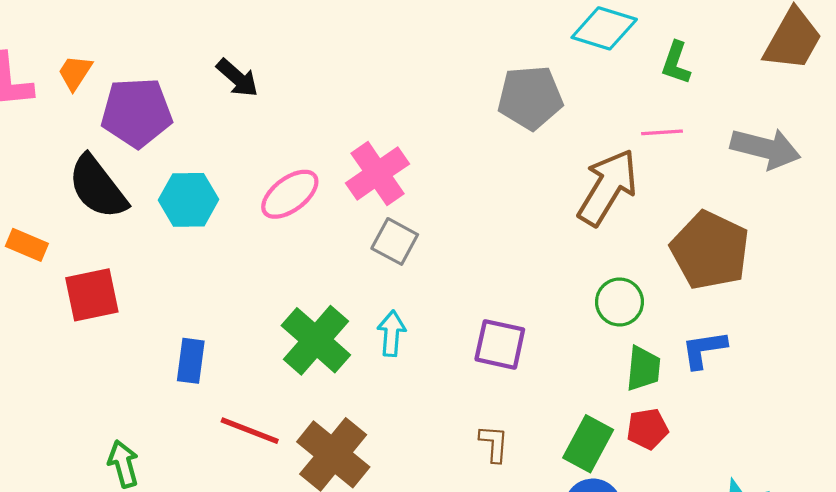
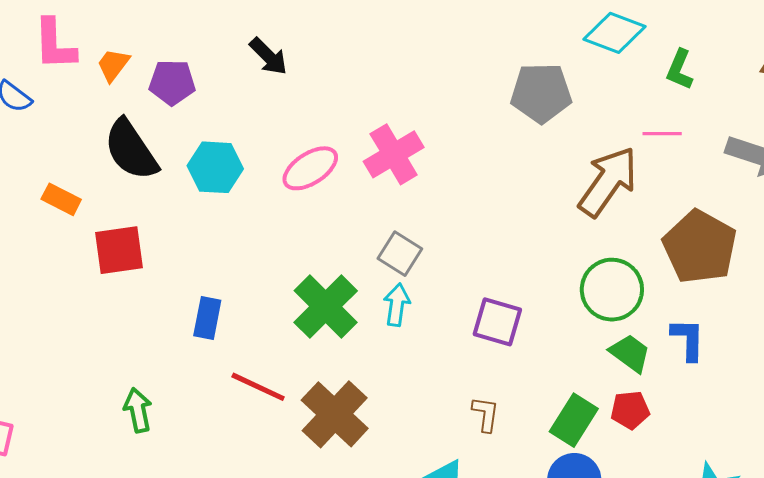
orange trapezoid: (75, 73) -> (113, 65), moved
purple pentagon: (137, 113) -> (172, 82), size x0.7
gray square: (395, 241) -> (400, 254), moved
green circle: (619, 302) -> (612, 290), size x1.4
blue L-shape: (704, 349) -> (688, 339), turned 96
green trapezoid: (643, 368) -> (630, 353), turned -63

